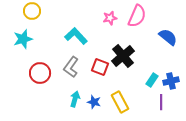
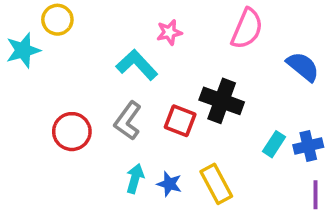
pink star: (110, 18) -> (169, 32), moved
cyan star: (23, 39) -> (23, 50), moved
black cross: (123, 56) -> (222, 101), turned -30
purple line: (161, 102) -> (315, 195), moved

